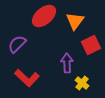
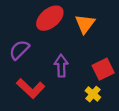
red square: (91, 45) -> (103, 69), moved
purple arrow: (67, 63) -> (61, 66), moved

